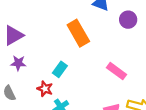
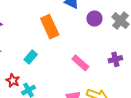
red star: (45, 89) -> (13, 81), moved

